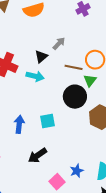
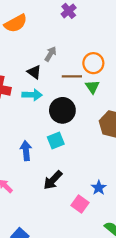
black triangle: (41, 57) -> (34, 72), turned -32
black circle: (75, 97) -> (62, 110), moved

